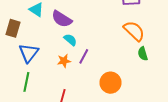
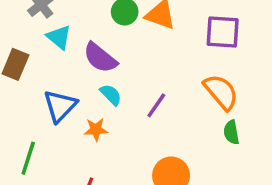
blue triangle: (29, 53) -> (60, 106), moved
purple line: (84, 56) -> (156, 105), moved

